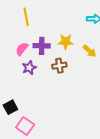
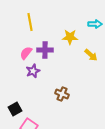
yellow star: (66, 42) -> (70, 37), moved
brown cross: (59, 66) -> (62, 94), moved, turned 32

